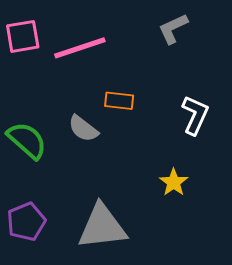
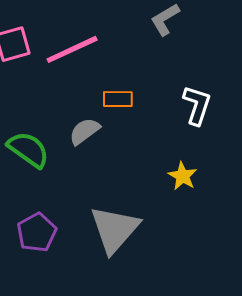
gray semicircle: (83, 129) -> (84, 131), turned 112
gray triangle: (102, 227) -> (115, 229), turned -36

